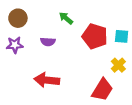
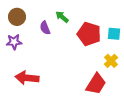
purple semicircle: (48, 42) -> (45, 28), moved, turned 64
red arrow: (47, 80) -> (27, 78), moved

